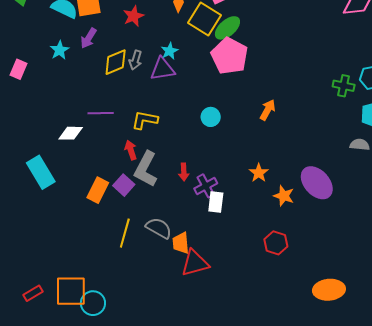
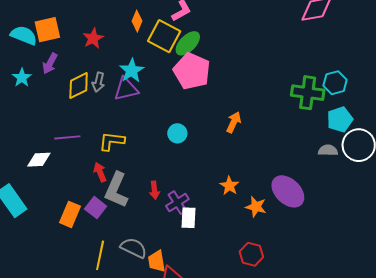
cyan star: (170, 51) -> (132, 71), size x1.4
green cross: (344, 86) -> (308, 93), size x1.5

